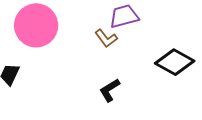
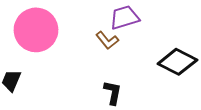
black L-shape: (110, 90) -> (113, 93), turned 135

